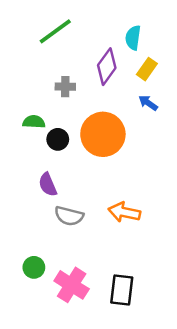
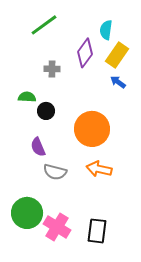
yellow rectangle: (147, 69) -> (117, 55), size x1.4
orange circle: (103, 134) -> (92, 129), moved
green circle: (34, 267) -> (27, 213), size x1.8

